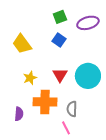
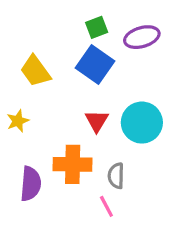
blue square: (59, 40) -> (95, 64), size x1.6
yellow star: (30, 78) -> (18, 121), moved
purple semicircle: (19, 114) -> (31, 184), size x1.5

